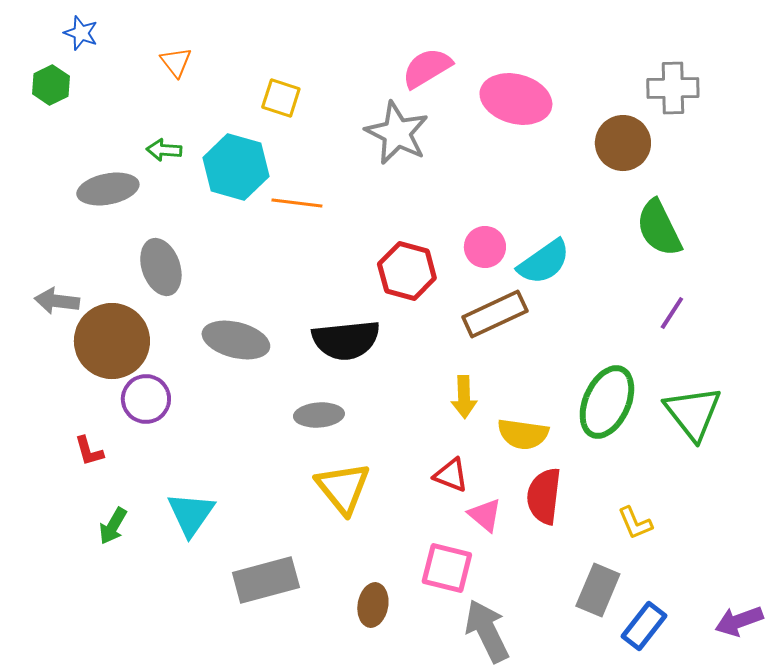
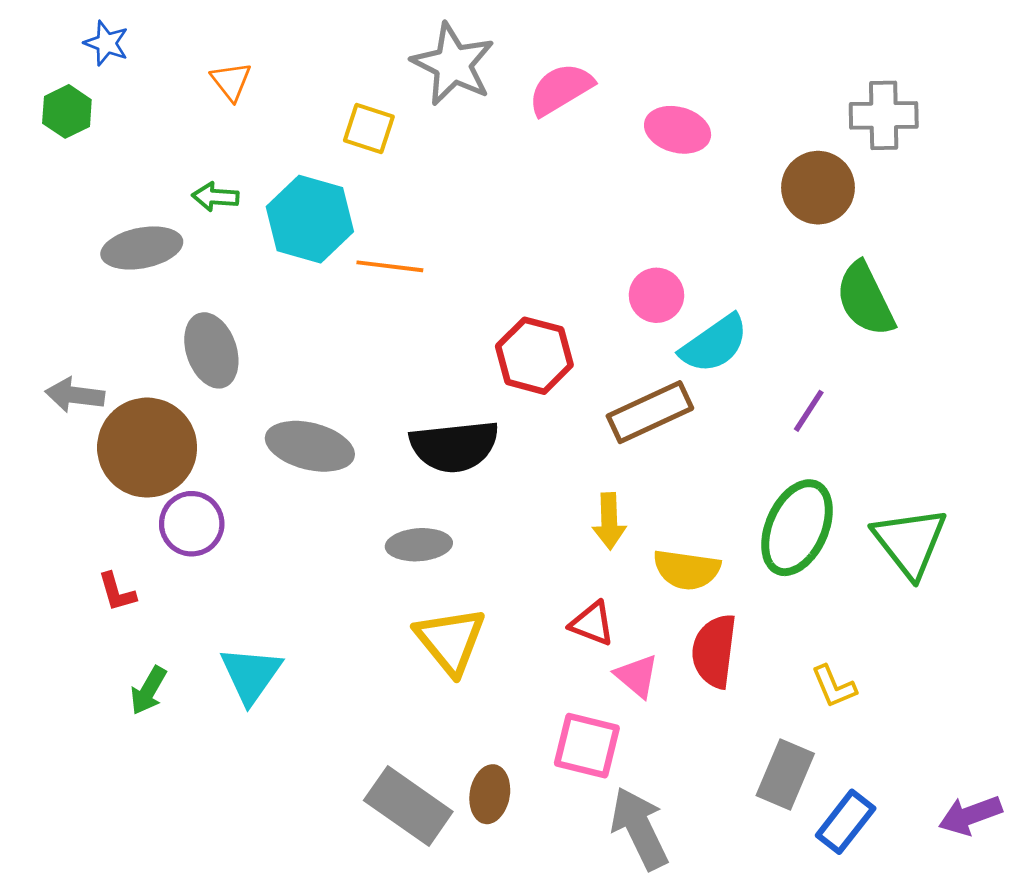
pink ellipse: (516, 99) -> (678, 130), size x0.7
gray star: (397, 133) -> (453, 64), moved
pink circle: (485, 247) -> (657, 295), moved
purple line: (672, 313) -> (809, 411), moved
gray rectangle: (266, 580) -> (408, 806), moved, turned 50

